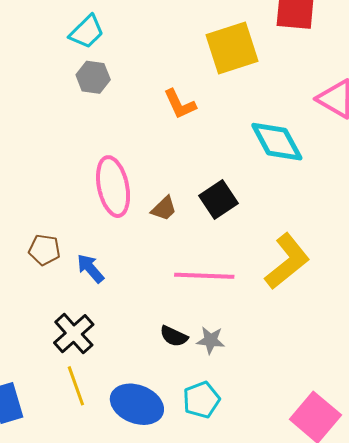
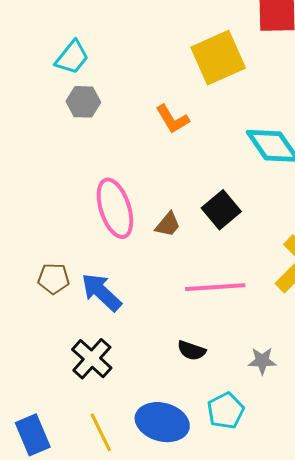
blue arrow: (90, 268) -> (101, 292), size x1.4
gray star: (211, 340) -> (262, 361), moved
yellow line: (76, 386) -> (101, 432), moved

